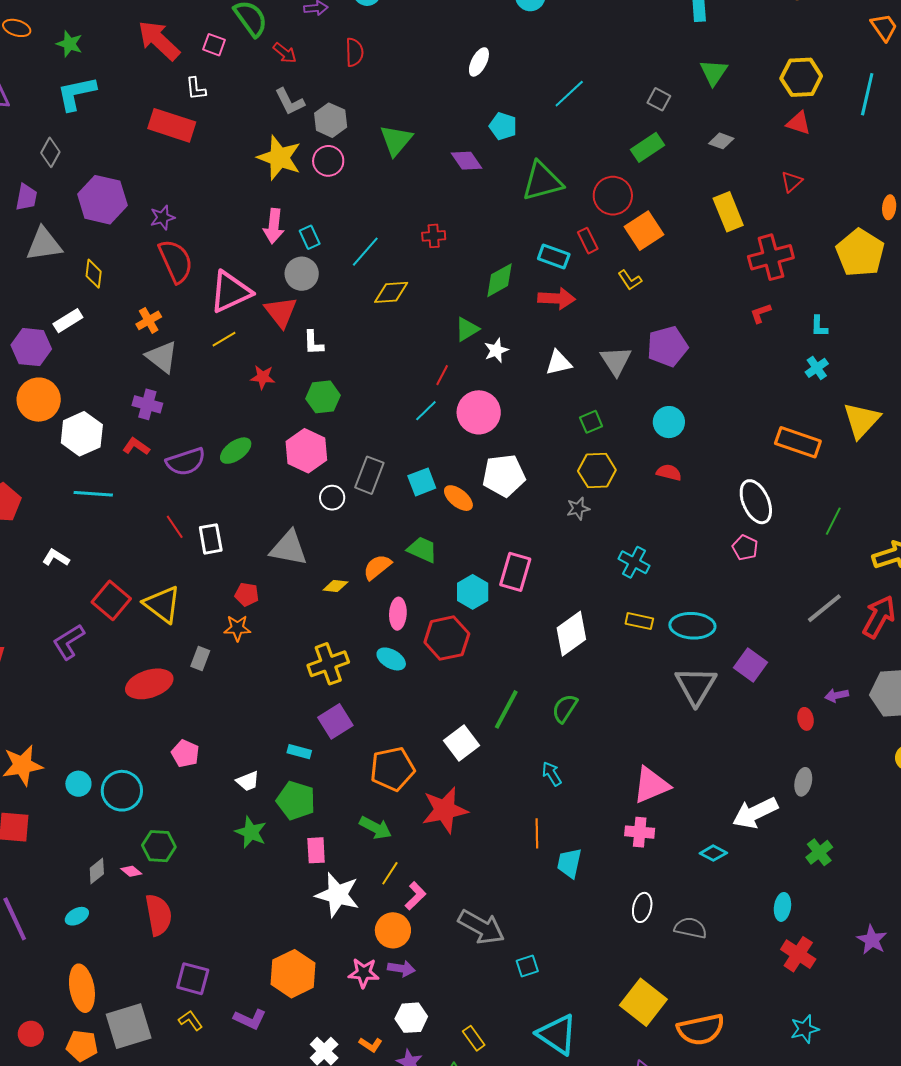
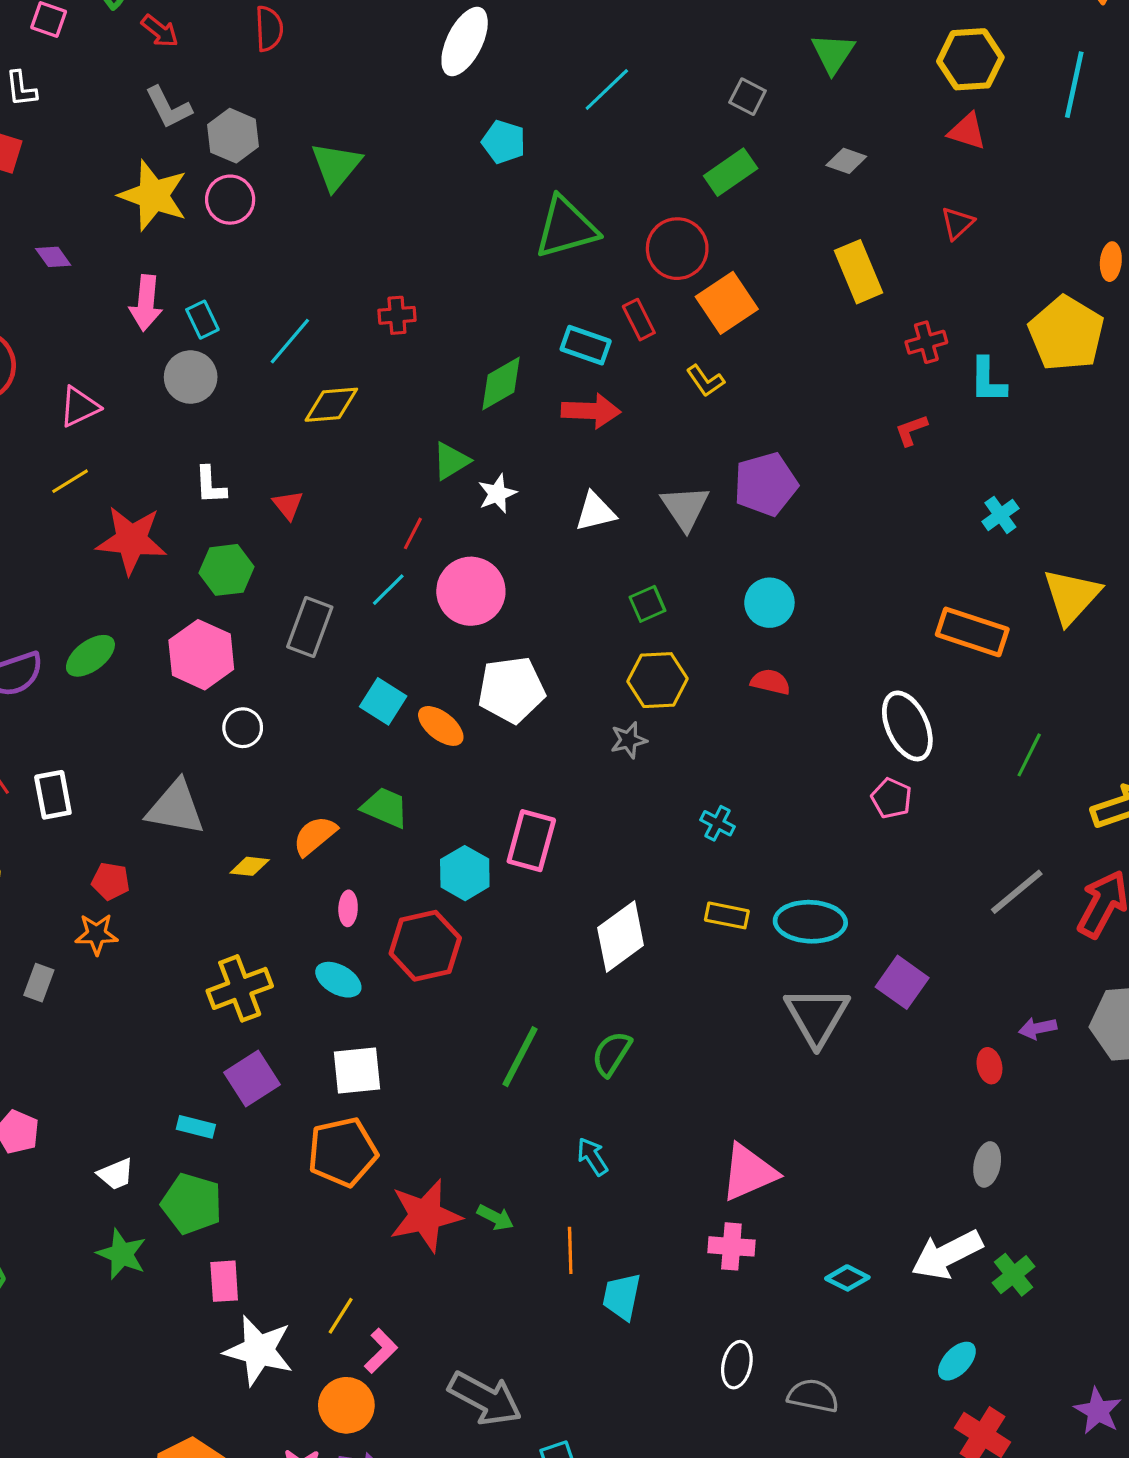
white ellipse: (479, 62) -> (465, 42), size x1.5
purple diamond: (467, 161) -> (53, 257), moved, size x0.7
red cross: (771, 257) -> (926, 342), size x0.6
pink triangle: (230, 292) -> (79, 407), size x0.6
red triangle: (281, 312) -> (288, 505), moved, size x0.6
cyan L-shape: (819, 326) -> (988, 380), moved, size x1.4
red star: (263, 377) -> (131, 540), size x1.8
gray rectangle: (369, 475) -> (310, 627), moved
cyan square: (422, 482) -> (383, 701), turned -36
cyan cross: (634, 562) -> (718, 823), size x0.7
pink ellipse: (398, 614) -> (348, 908), size x0.7
white square: (462, 743) -> (357, 1070), moved, turned 32
white arrow: (755, 813) -> (947, 1255), moved
green arrow: (375, 828) -> (495, 1217), moved, size x0.7
cyan ellipse: (782, 907) -> (957, 1361), turned 36

